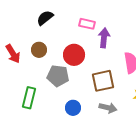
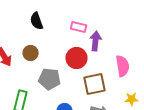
black semicircle: (45, 18) -> (37, 21), turned -72
red circle: (74, 55) -> (77, 58), moved

